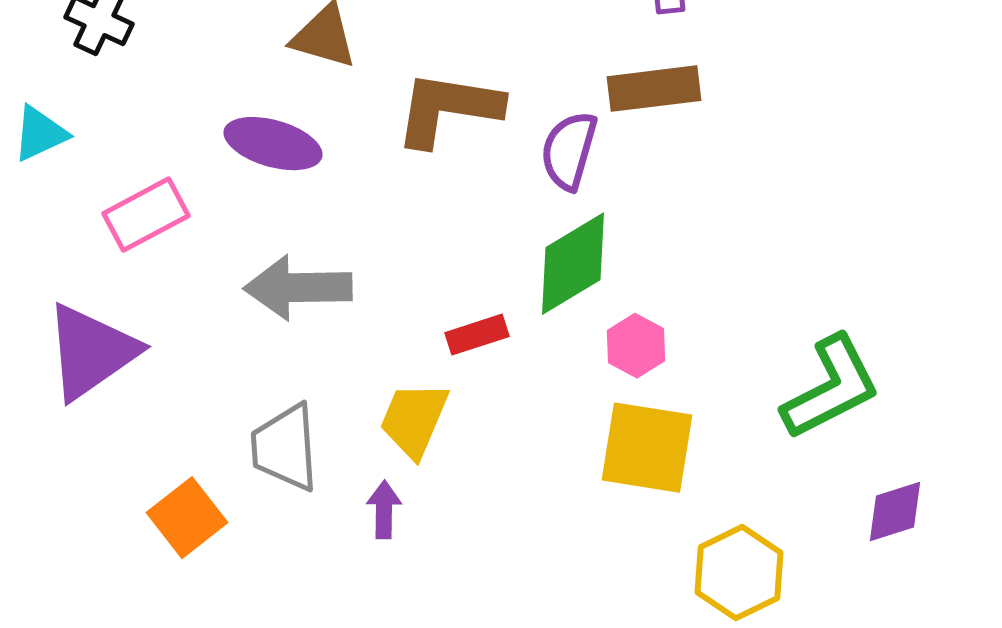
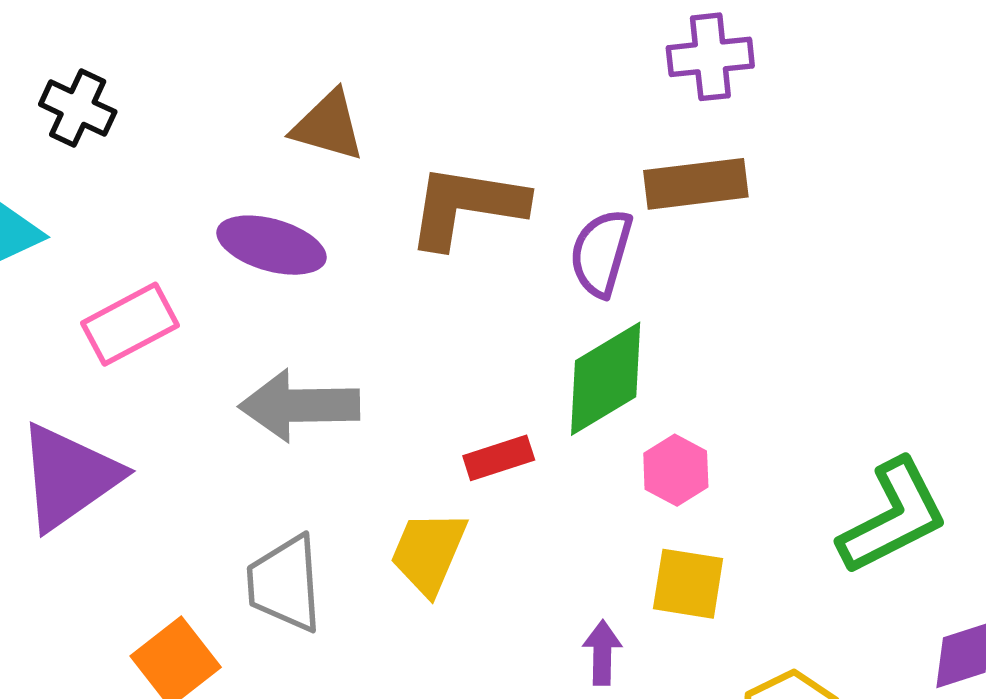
yellow square: (647, 448) -> (688, 584), size x0.7
purple arrow: (384, 510) -> (602, 653), moved

